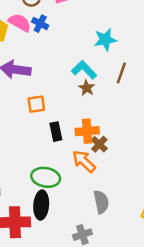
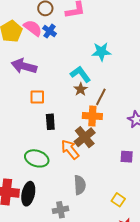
brown line: (121, 73) -> (101, 97), moved
orange cross: (87, 131) -> (92, 116), moved
brown cross: (99, 144) -> (85, 137), size x1.5
black ellipse: (41, 205) -> (28, 194), moved

